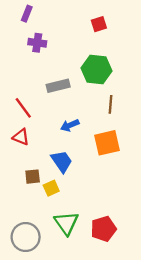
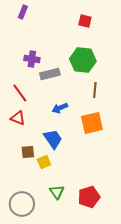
red square: (99, 24) -> (85, 21), turned 32
purple cross: (37, 43) -> (32, 59), moved
green triangle: (66, 223) -> (57, 192), size x0.7

